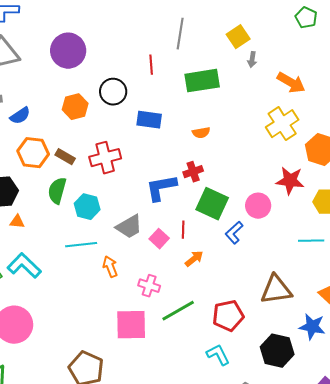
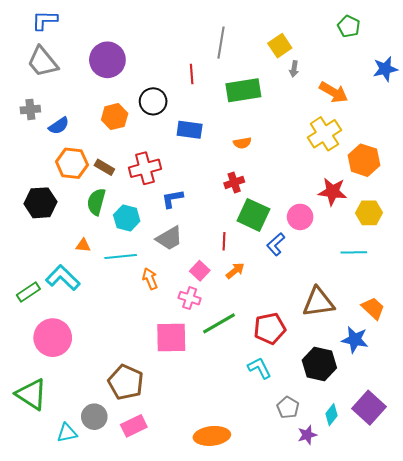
blue L-shape: (161, 188) -> (172, 199), moved, size x0.7
orange triangle: (17, 222) -> (83, 245), moved
pink square: (159, 239) -> (200, 271), moved

